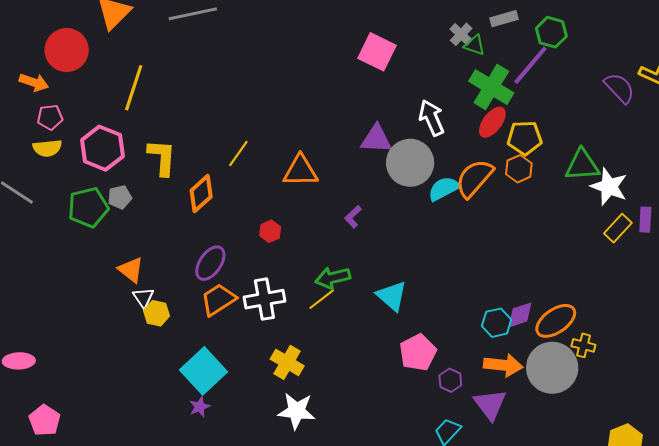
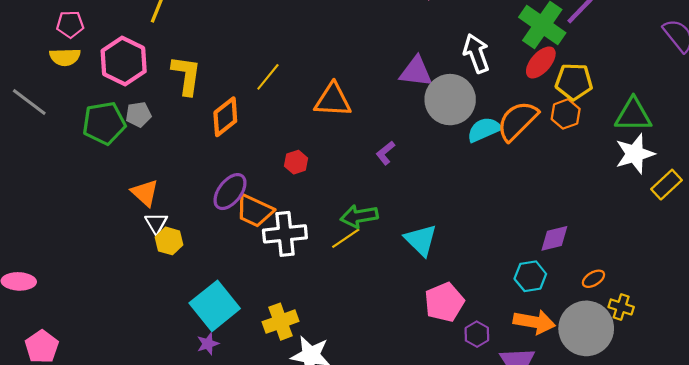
white star: (609, 187) -> (635, 154), moved, turned 30
orange trapezoid: (218, 300) -> (255, 211), moved, turned -126
purple diamond: (520, 315) -> (554, 238), moved
orange ellipse: (556, 321) -> (593, 279), size x0.5
yellow cross: (287, 362) -> (280, 322), moved, turned 36

